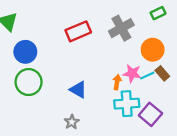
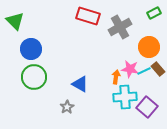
red rectangle: (78, 31) -> (88, 16), moved, turned 40
gray star: (72, 122) -> (67, 107), moved

